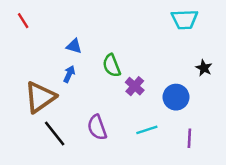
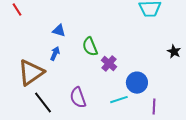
black star: (204, 68) -> (174, 52), moved
blue circle: (176, 97) -> (137, 83), moved

